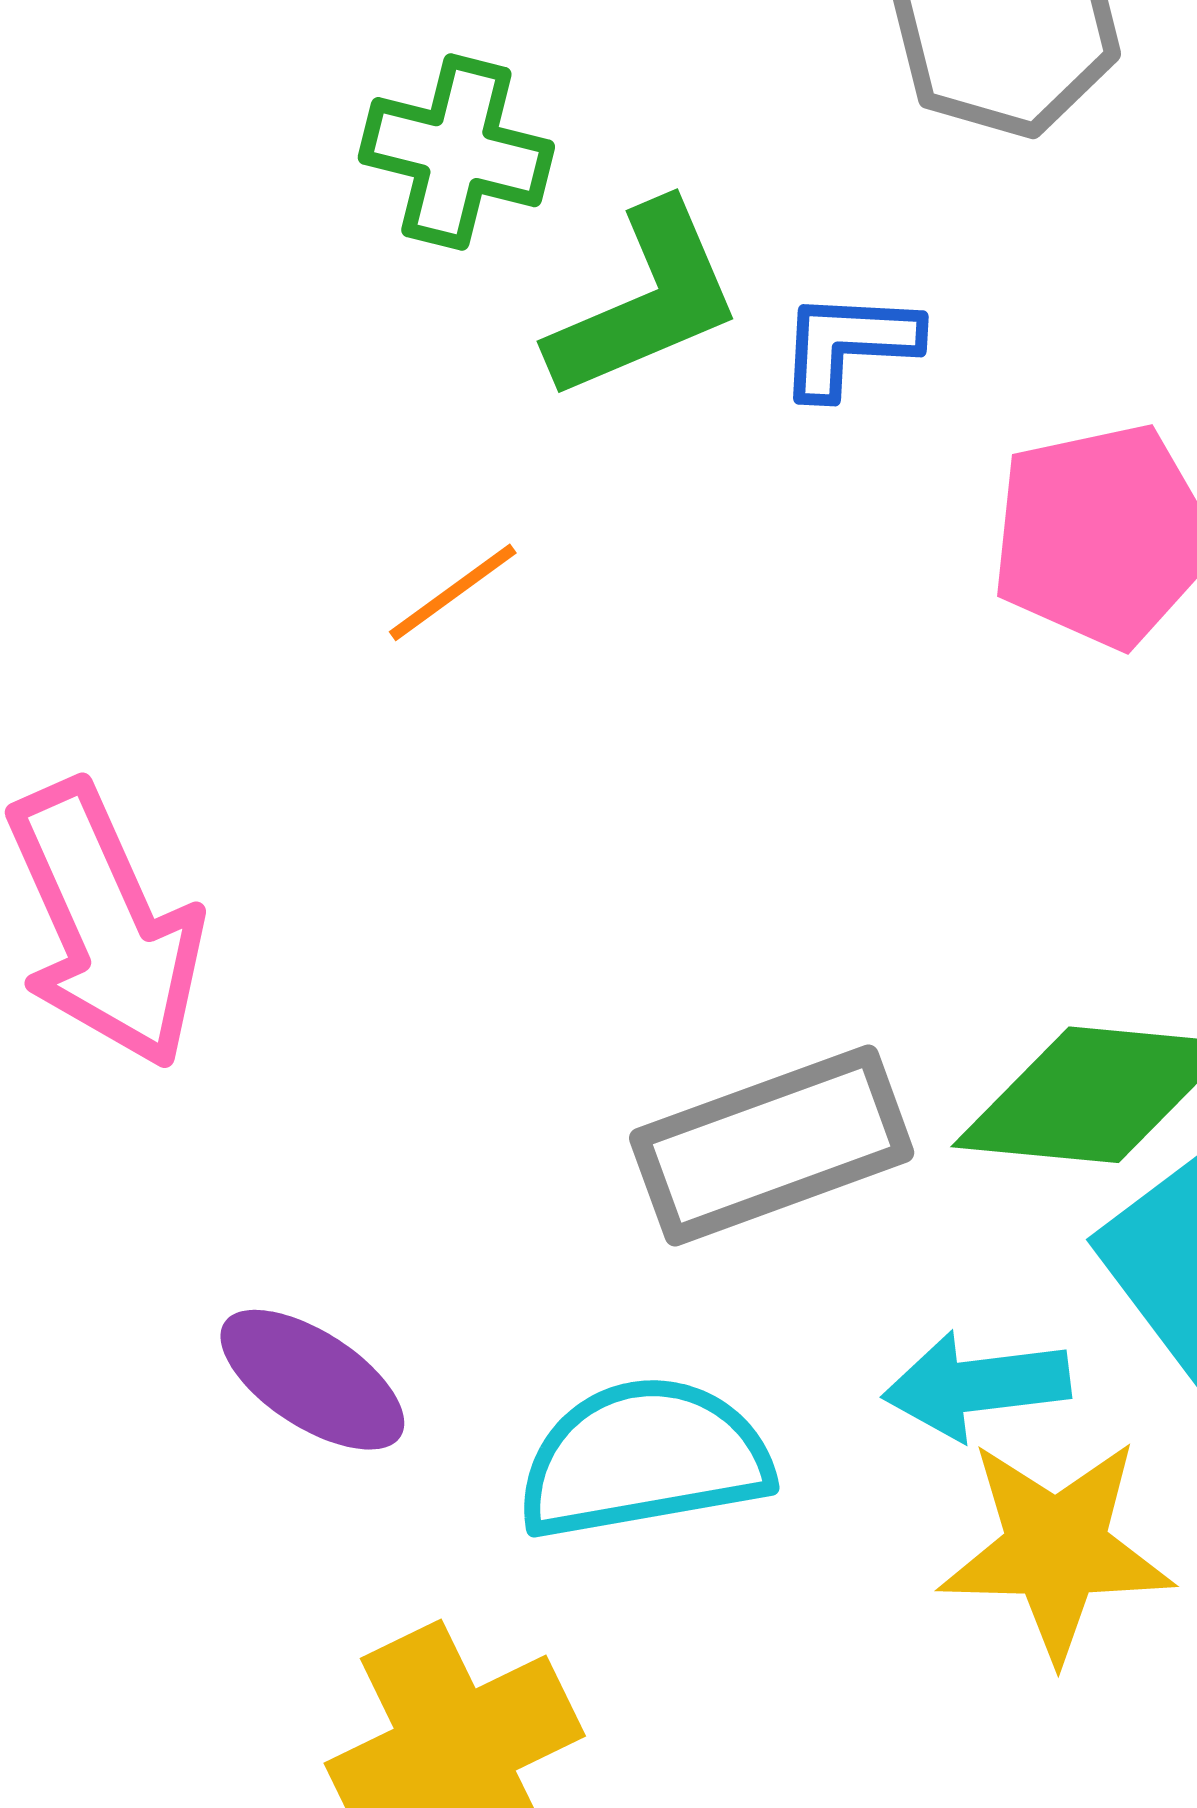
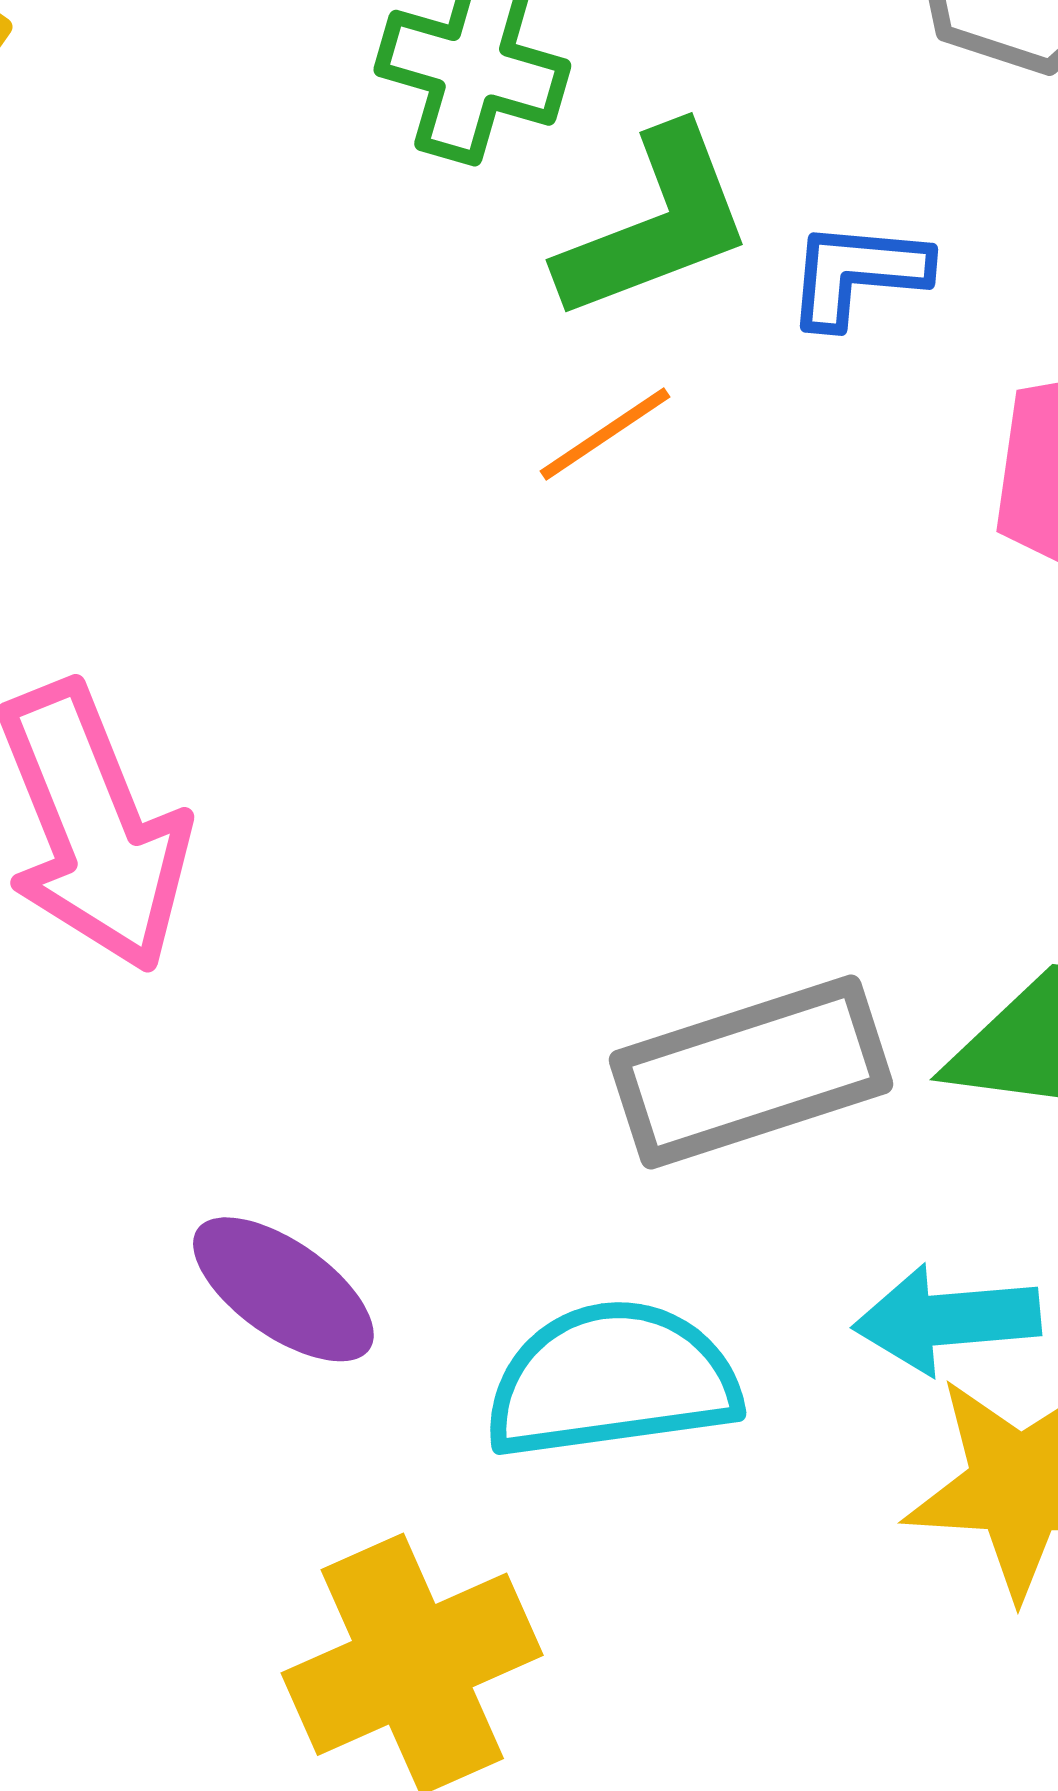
orange line: (453, 592) -> (605, 434), moved

